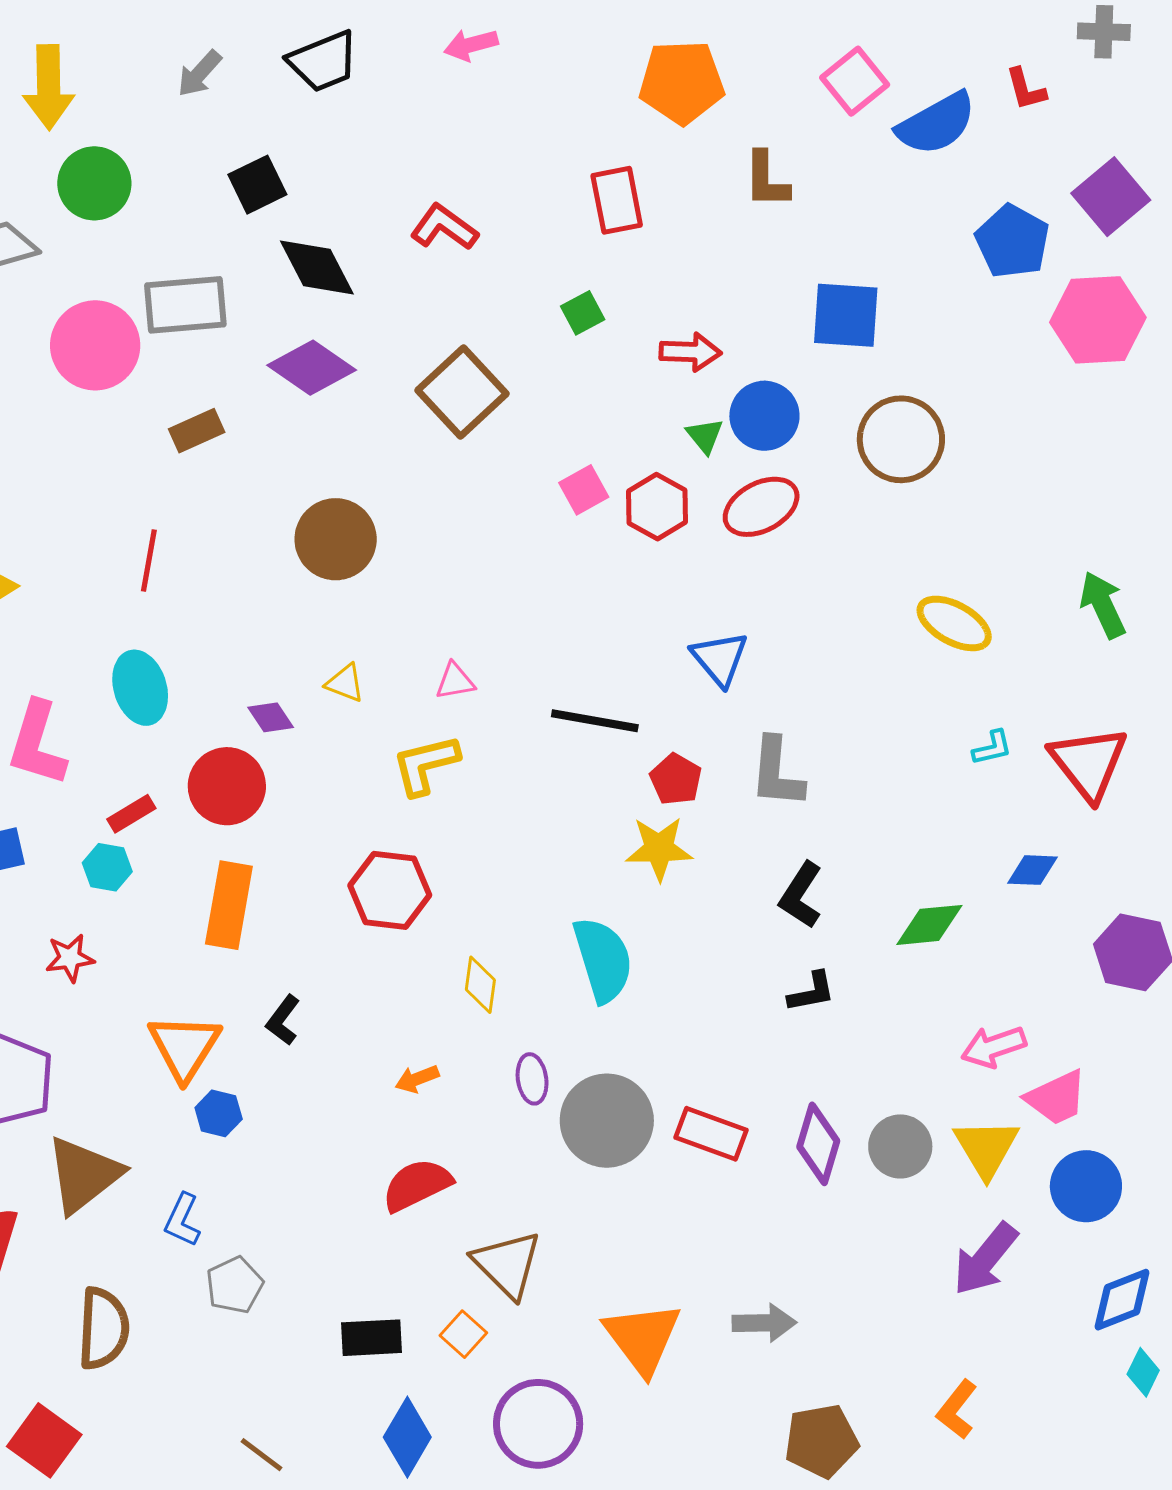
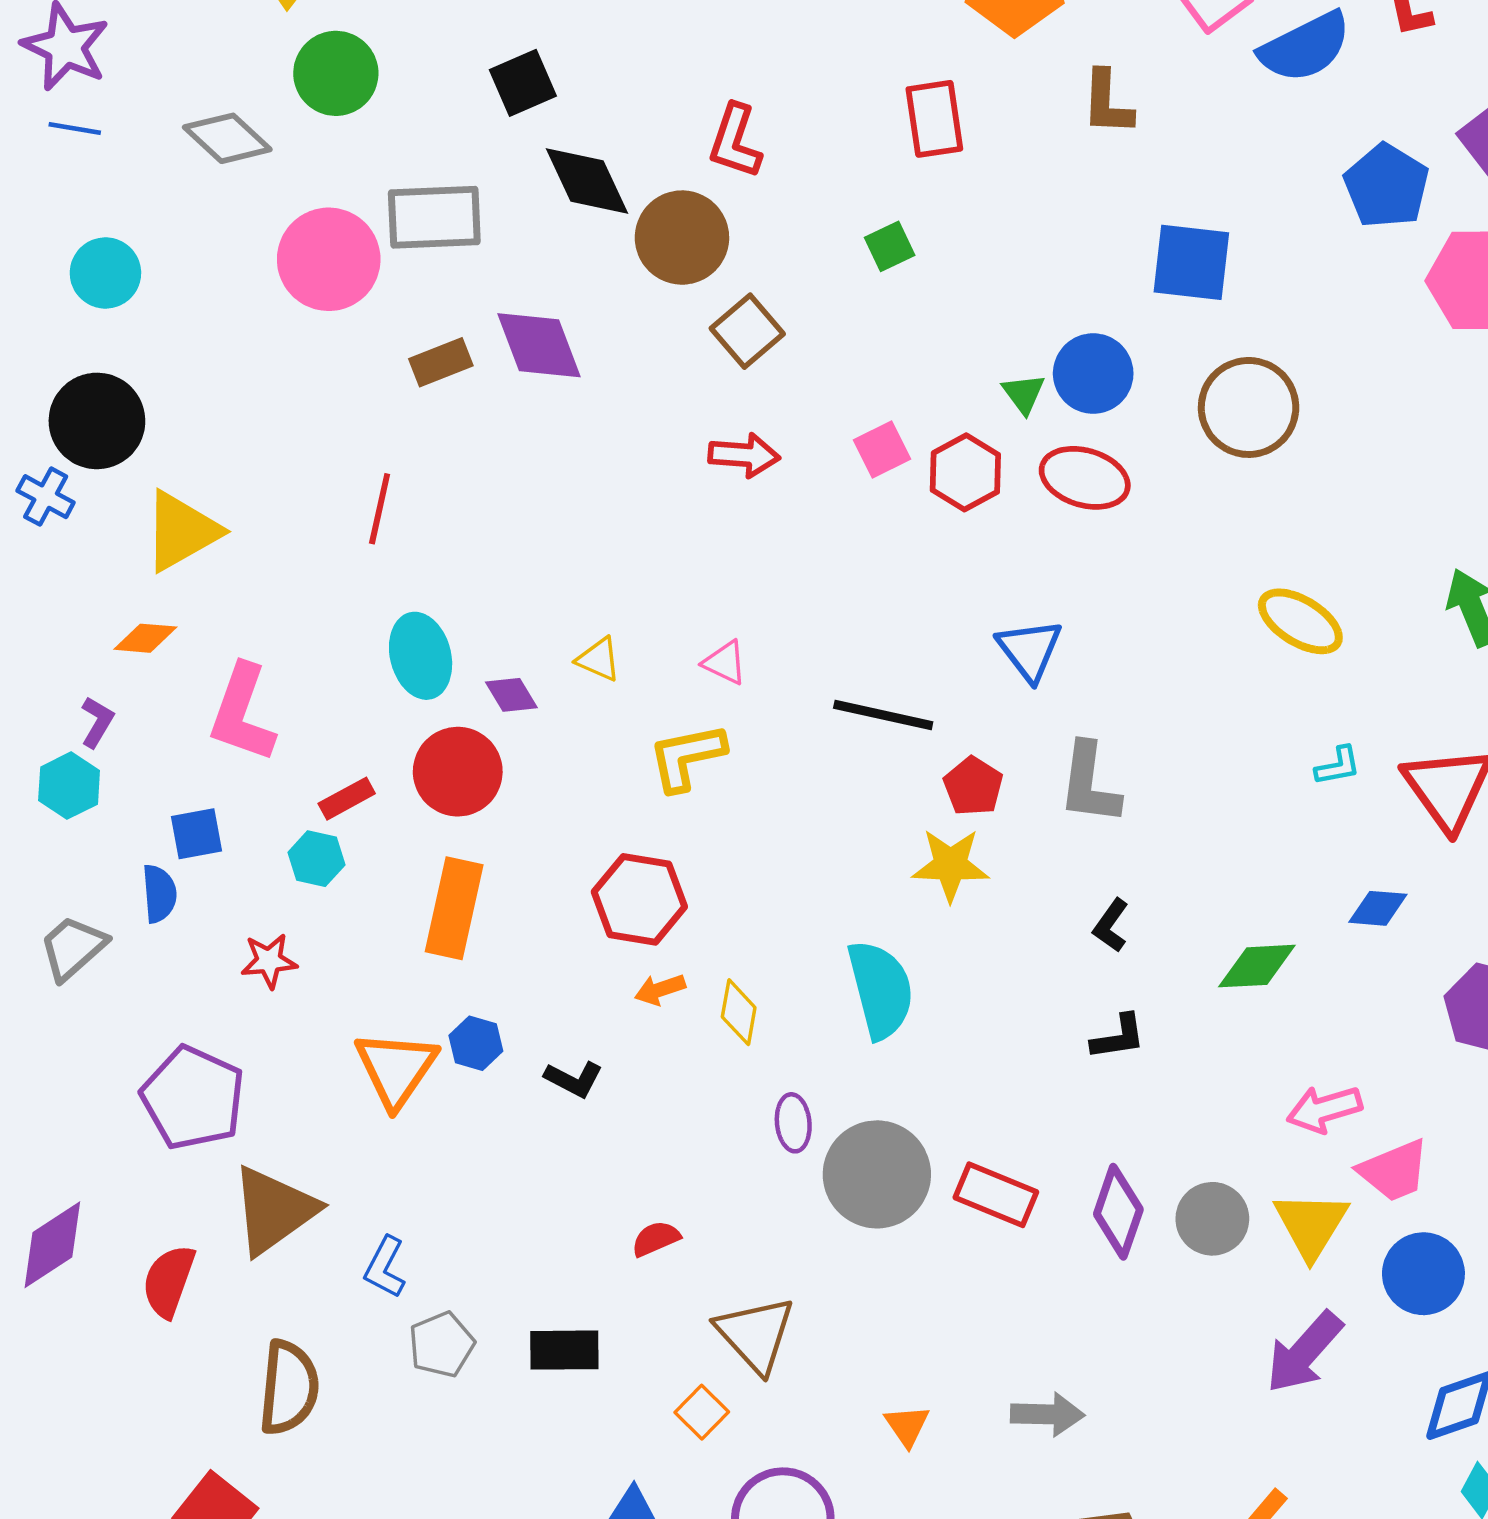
red L-shape: (444, 227) -> (735, 141), turned -110
red arrow: (690, 352) -> (744, 455), moved
purple diamond: (312, 368) -> (539, 345), moved, turned 32
brown square: (462, 392) -> (747, 331), size x0.7
red ellipse: (761, 507) -> (1085, 478), turned 42
brown circle: (336, 539) -> (682, 238), moved
pink triangle: (455, 681) -> (725, 663), turned 33
cyan ellipse: (140, 688) -> (421, 656), moved
black L-shape: (801, 895) -> (1111, 925), size x0.7
black L-shape: (283, 1020) -> (574, 1079), moved, turned -102
orange arrow: (417, 1079) -> (660, 989), moved
blue hexagon: (219, 1113) -> (476, 1043), moved
red semicircle: (417, 1185) -> (656, 1239), size x0.6
black rectangle: (372, 1338) -> (564, 1350), moved
orange triangle: (643, 1338) -> (907, 1426), size x0.5

